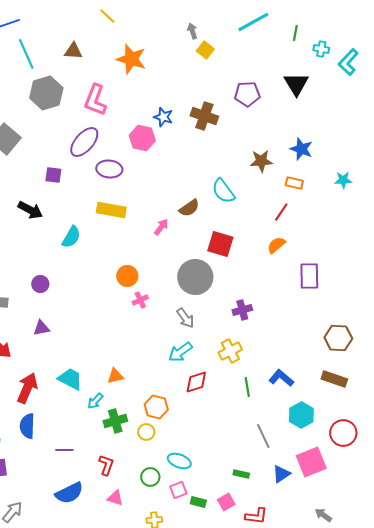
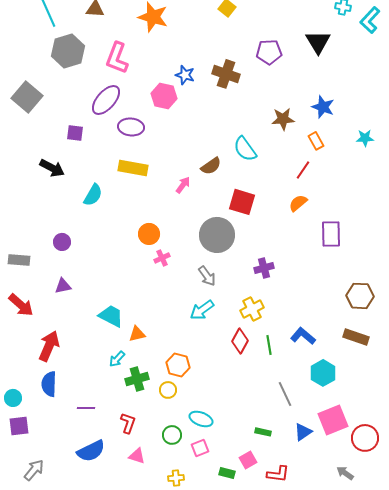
orange rectangle: (294, 183) -> (316, 141), turned 48
cyan trapezoid: (70, 379) -> (111, 316), moved
red diamond: (196, 382) -> (240, 341), moved, turned -45
red circle: (343, 433) -> (365, 438), moved
green rectangle: (198, 502) -> (227, 473), moved

